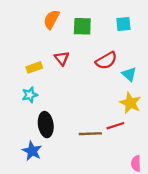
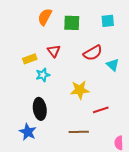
cyan star: (30, 95) -> (43, 75), moved
yellow star: (130, 103) -> (80, 90), moved, turned -30
brown line: (90, 134) -> (79, 132), moved

